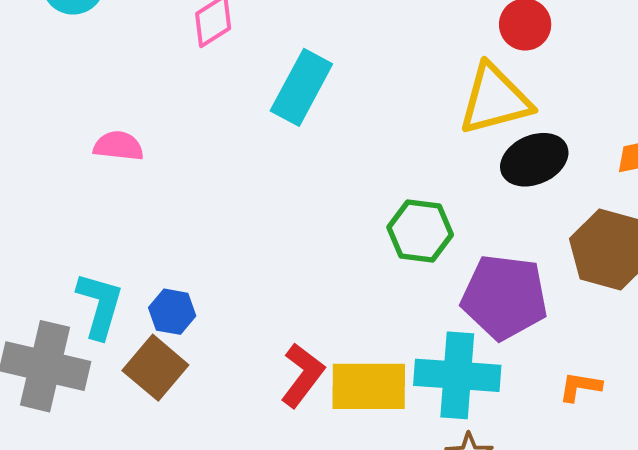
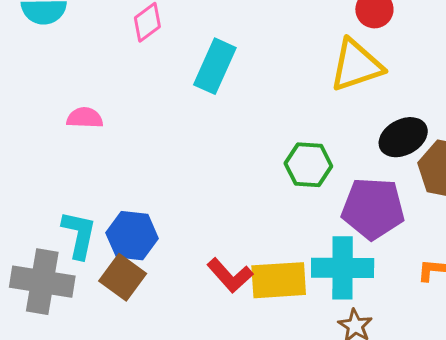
black ellipse: (534, 160) -> (403, 137), moved
blue hexagon: (172, 312) -> (132, 236), size x1.5
red L-shape: (302, 375) -> (230, 275), turned 105

